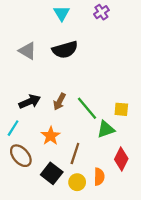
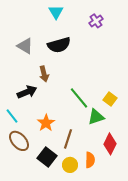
purple cross: (101, 12) -> (96, 21), moved
brown arrow: (59, 102) -> (44, 74), moved, turned -42
yellow square: (121, 109) -> (110, 99), turned 32
cyan line: (13, 128) -> (12, 116), turned -70

